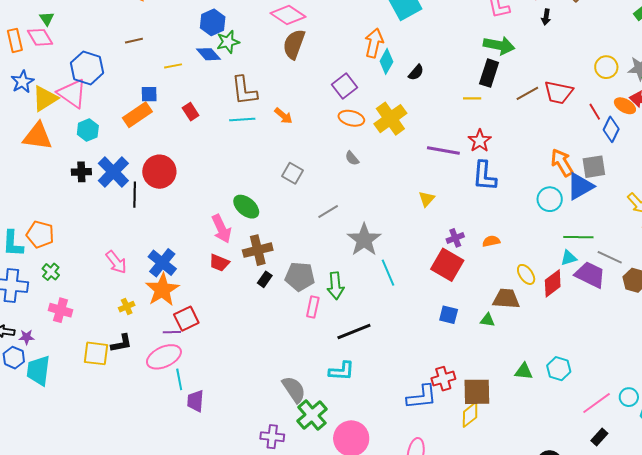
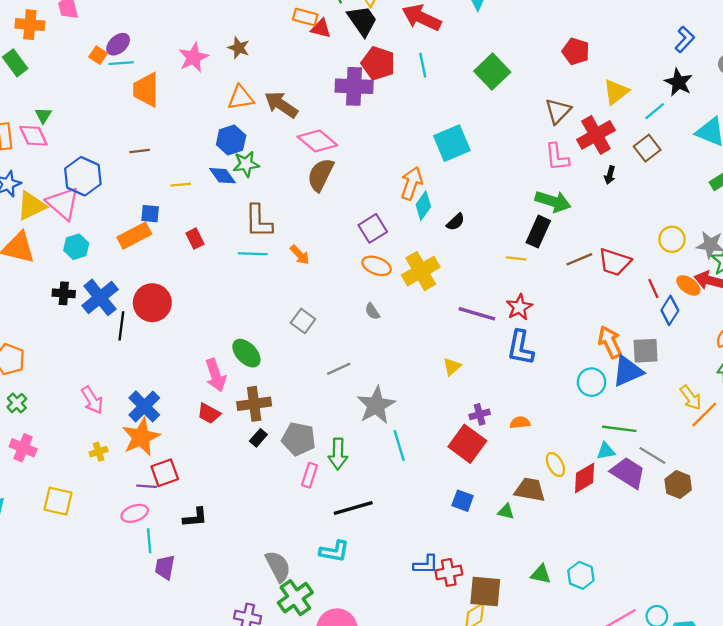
black L-shape: (121, 343) -> (195, 517), moved
pink ellipse: (164, 357) -> (135, 513), size x0.7
blue L-shape: (422, 397) -> (426, 565), moved, size x0.7

